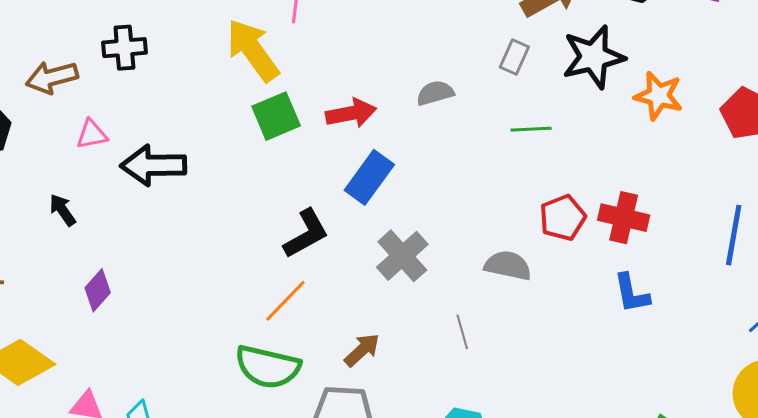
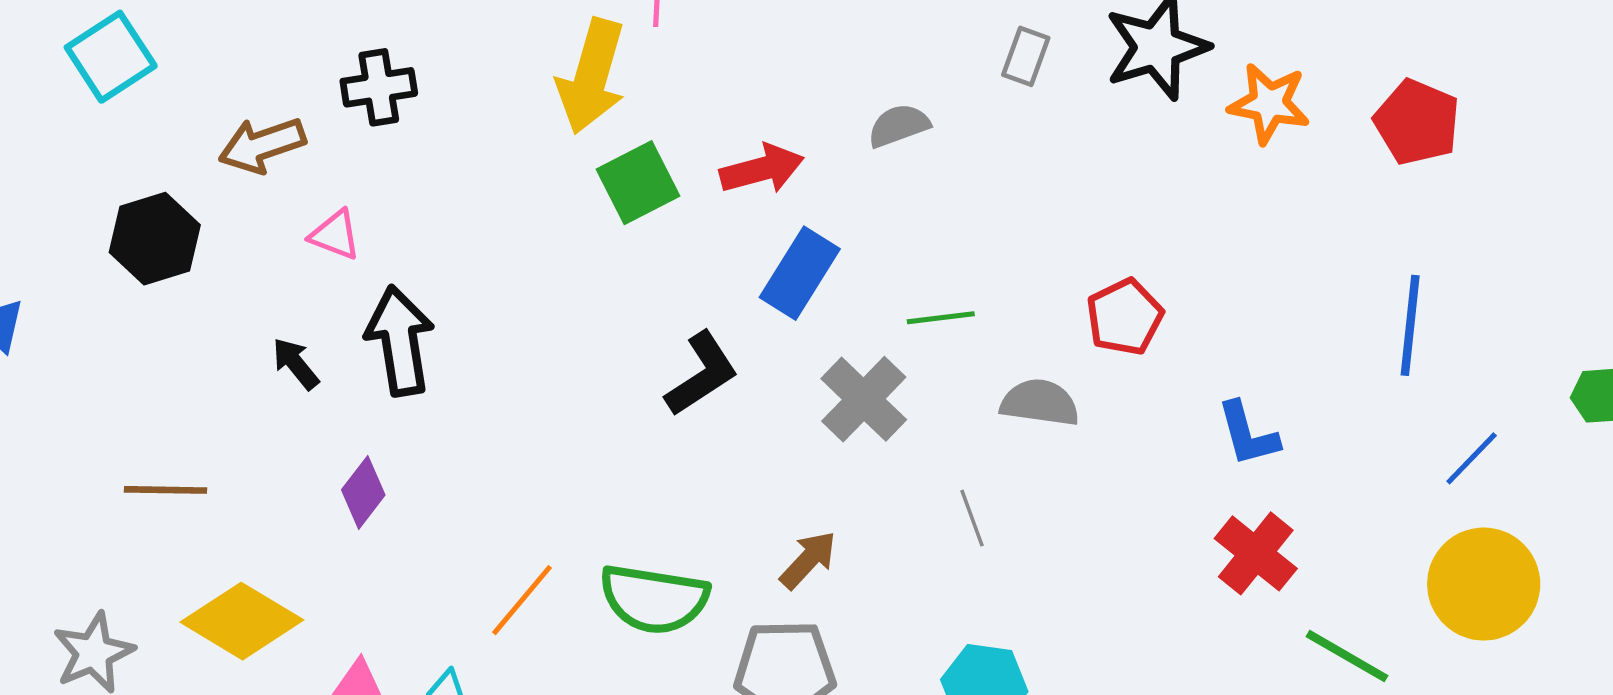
yellow arrow: (253, 50) -> (592, 76), turned -124
green line: (531, 129) -> (941, 318), moved
pink triangle: (92, 134) -> (335, 235), turned 36
black arrow: (153, 165) -> (400, 341), moved, turned 86
red cross: (624, 218) -> (1256, 553), moved, turned 30
orange line: (285, 301) -> (522, 600), moved

